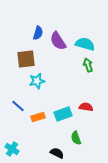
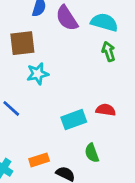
orange rectangle: (38, 117) -> (39, 160), moved

